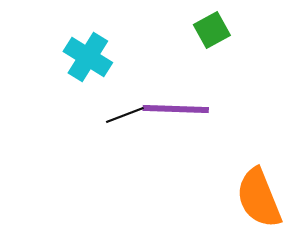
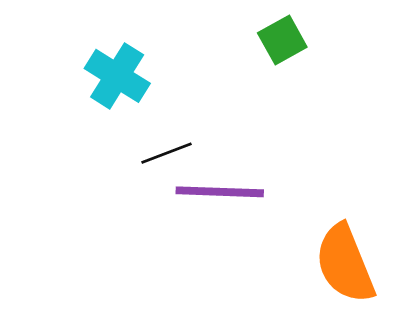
purple line: (176, 109) -> (220, 192), moved

